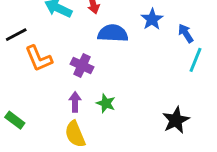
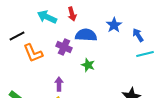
cyan line: (195, 60) -> (145, 54), turned 54
purple cross: (82, 66) -> (64, 47), moved
green star: (106, 103) -> (88, 65), moved

